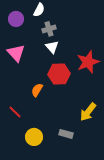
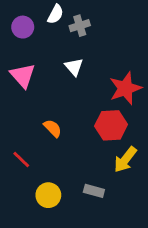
gray cross: (49, 29) -> (80, 26), moved
red hexagon: (59, 74) -> (111, 125), moved
orange semicircle: (37, 90) -> (53, 128), turned 104

